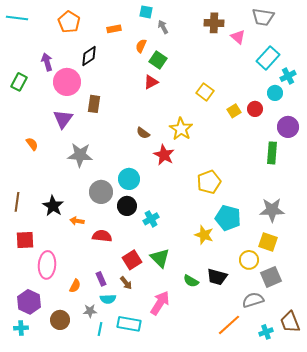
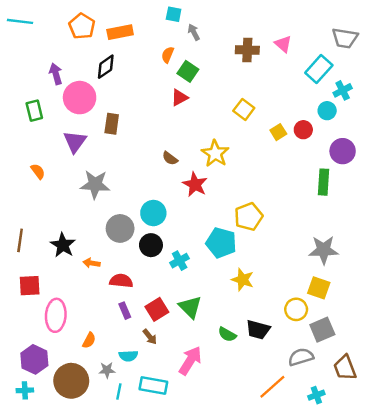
gray trapezoid: (263, 17) -> (345, 38), moved
brown cross: (214, 23) -> (247, 50), moved
orange rectangle: (114, 29) -> (120, 32), moved, size x1.5
green rectangle: (19, 82) -> (34, 111), moved, turned -42
cyan pentagon: (228, 218) -> (221, 243), moved
purple rectangle: (101, 279) -> (125, 311), moved
brown circle: (60, 320) -> (71, 381), size x1.5
brown trapezoid: (290, 322) -> (345, 368), moved

